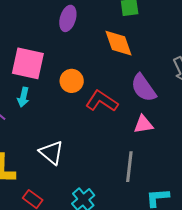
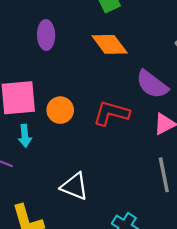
orange circle: (72, 81) -> (60, 110), moved

